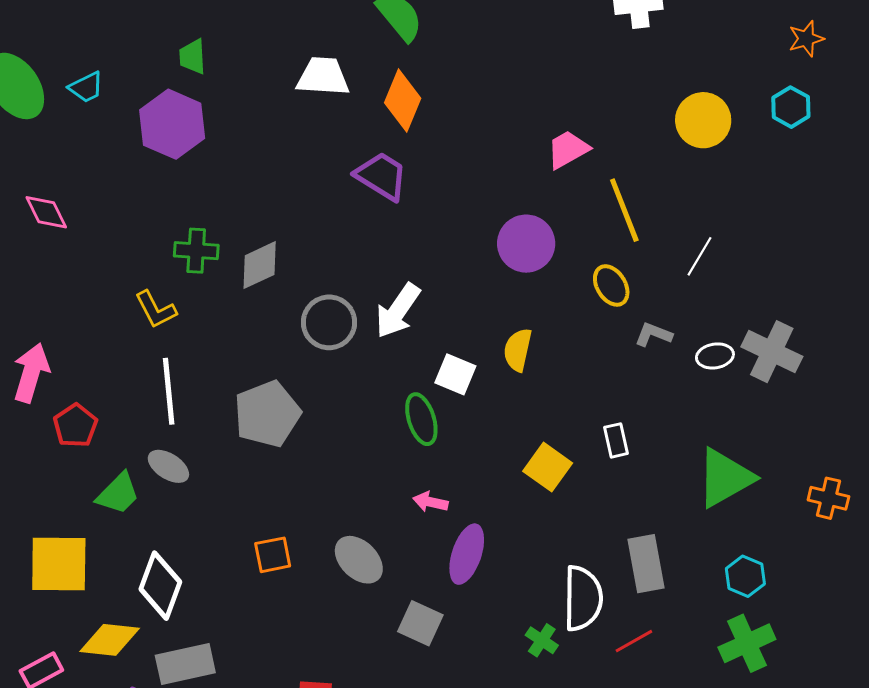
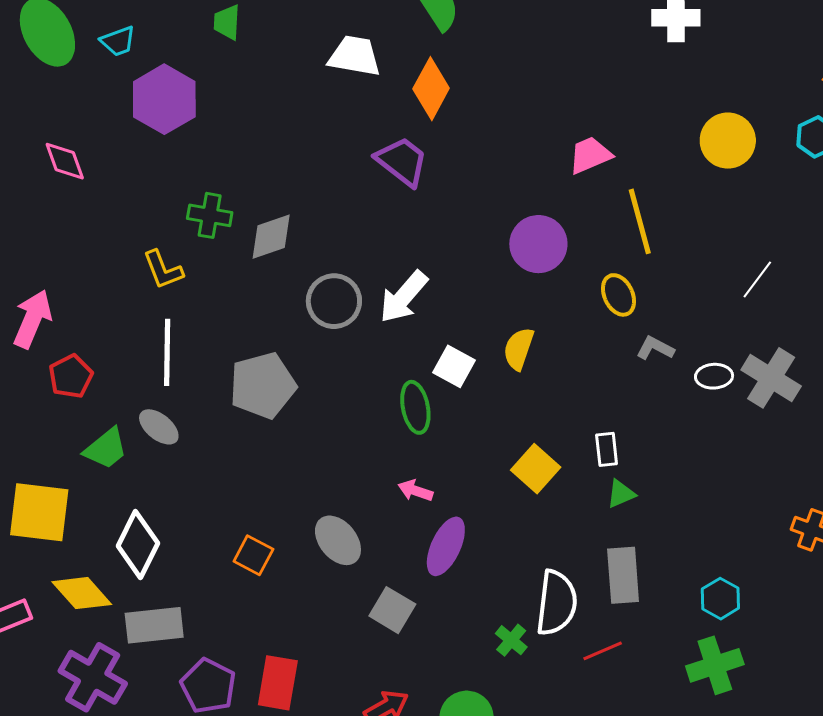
purple hexagon: (172, 124) -> (164, 99), moved
white line: (699, 256) -> (757, 279), moved
green triangle: (725, 478) -> (621, 494), moved, size x0.5
orange square: (273, 555) -> (253, 555), moved, turned 33
yellow diamond: (110, 640) -> (82, 593), turned 36

